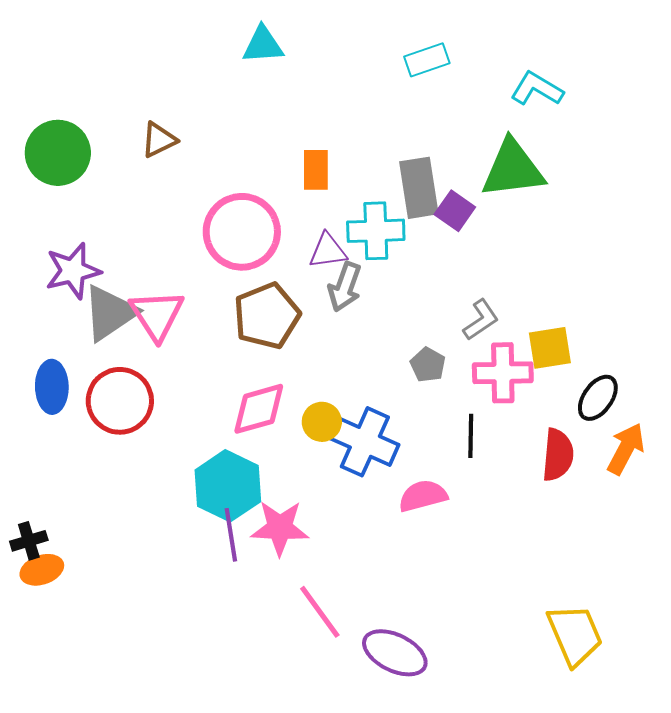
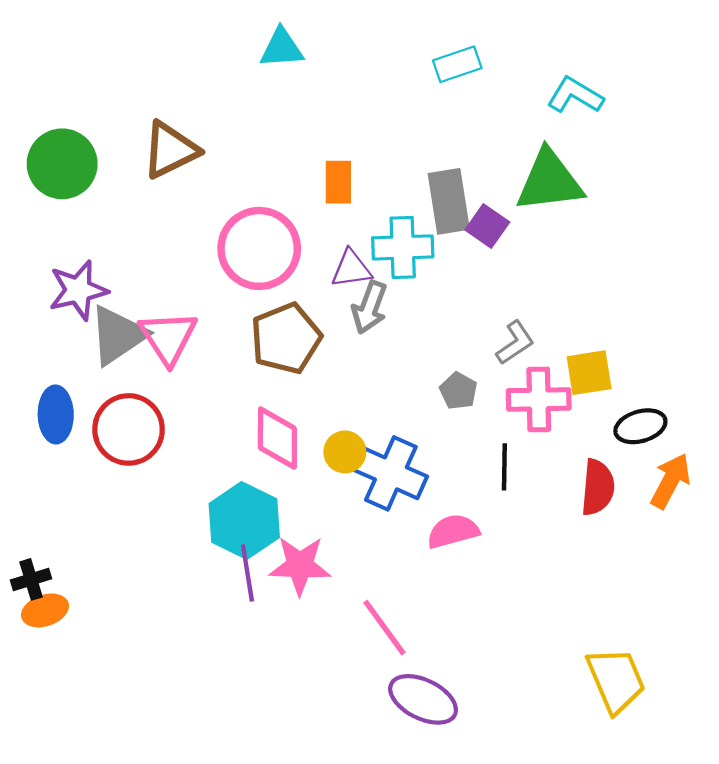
brown triangle: (159, 140) -> (170, 150), size x1.5
black ellipse: (598, 398) -> (640, 426), turned 39
pink diamond: (259, 409) -> (277, 438), turned -74
pink line: (320, 612) -> (384, 628), moved

